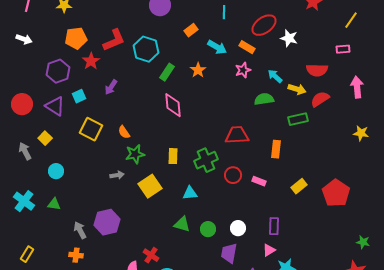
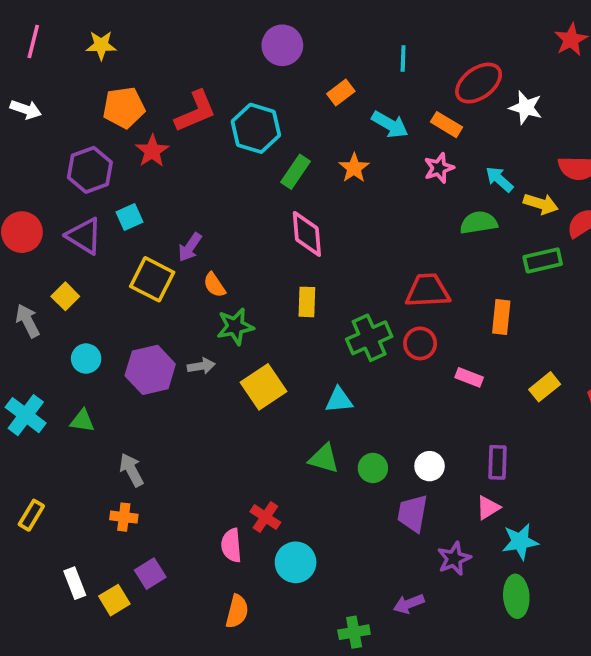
purple arrow: (111, 87) -> (190, 247), moved
yellow rectangle: (173, 156) -> (307, 302), moved
red circle: (233, 175) -> (420, 343), moved
purple hexagon: (107, 222) -> (150, 370), moved

